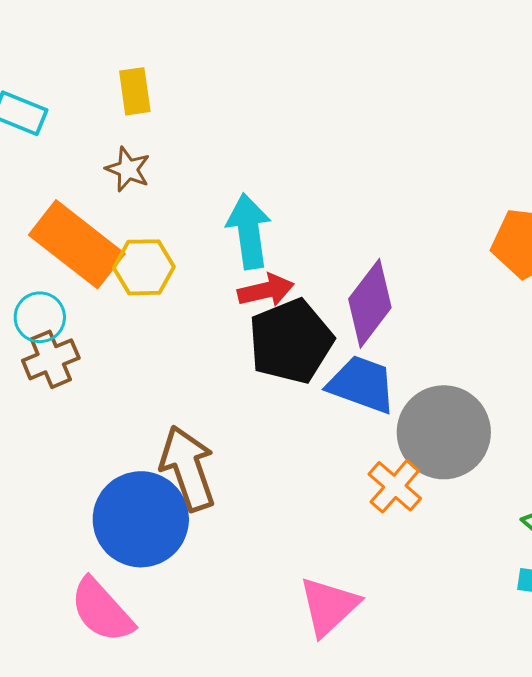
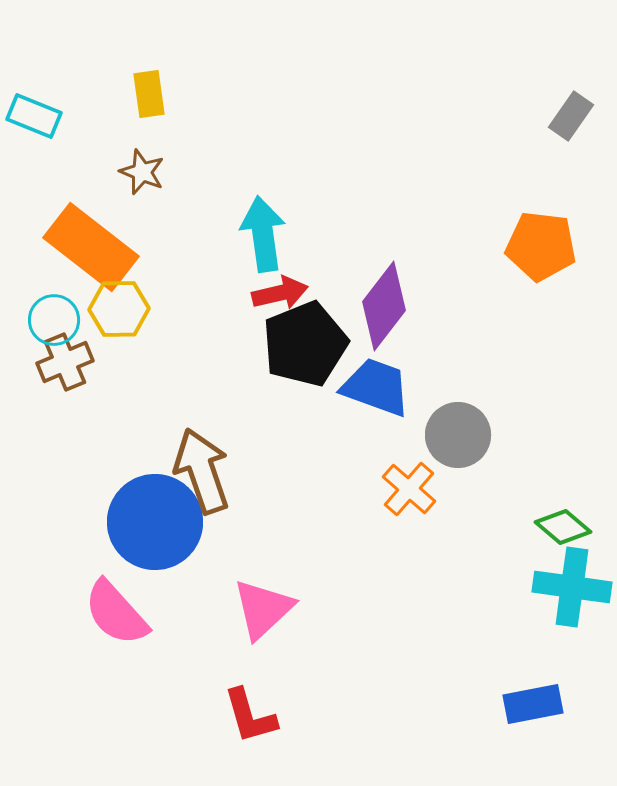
yellow hexagon: (144, 267) -> (119, 309), moved
gray circle: (444, 432) -> (458, 435), size x0.7
pink triangle: (329, 606) -> (263, 609), moved

